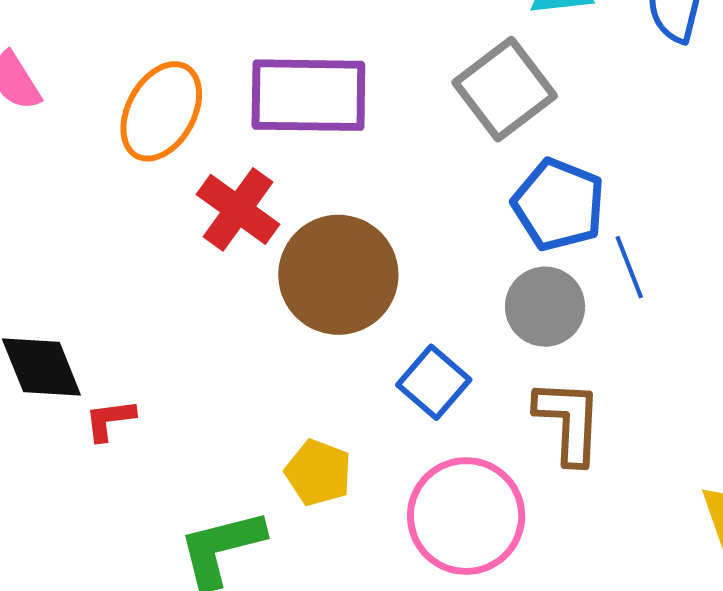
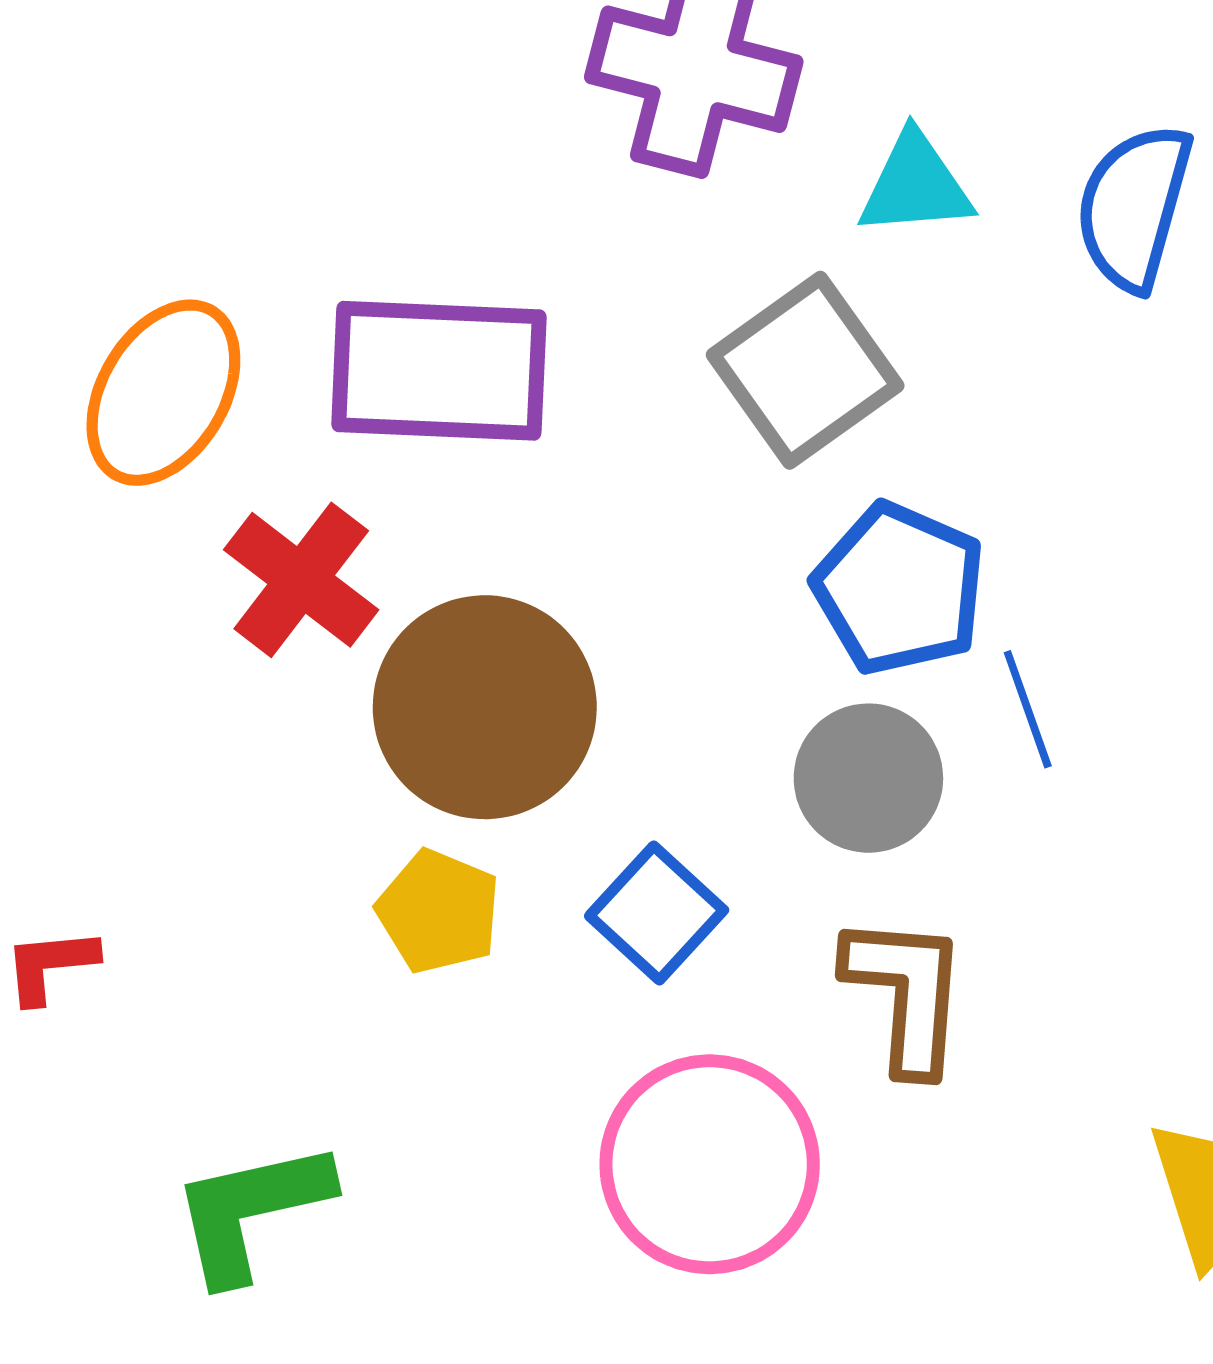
yellow pentagon: (318, 473) -> (439, 912), moved

